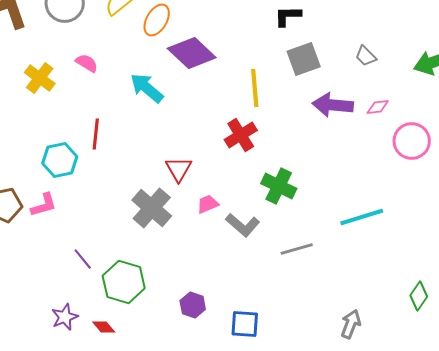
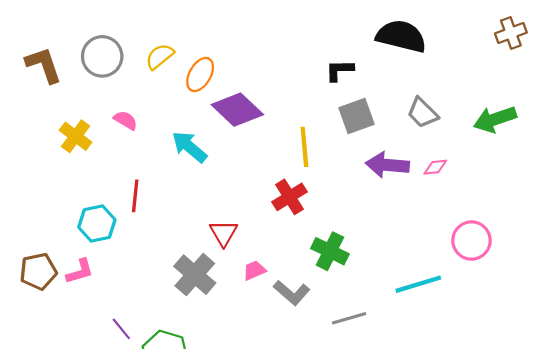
gray trapezoid: (366, 56) -> (423, 113), size x1.4
pink circle: (412, 141) -> (471, 241), moved

